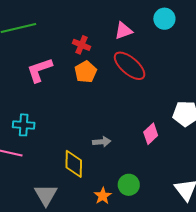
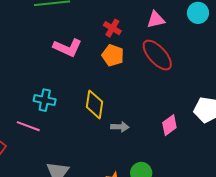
pink L-shape: (40, 70) -> (68, 48), turned -144
orange pentagon: (86, 72) -> (113, 55), turned -30
yellow diamond: (74, 164) -> (94, 104), moved

